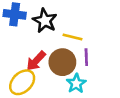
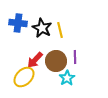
yellow line: (72, 37) -> (60, 30), moved, turned 63

